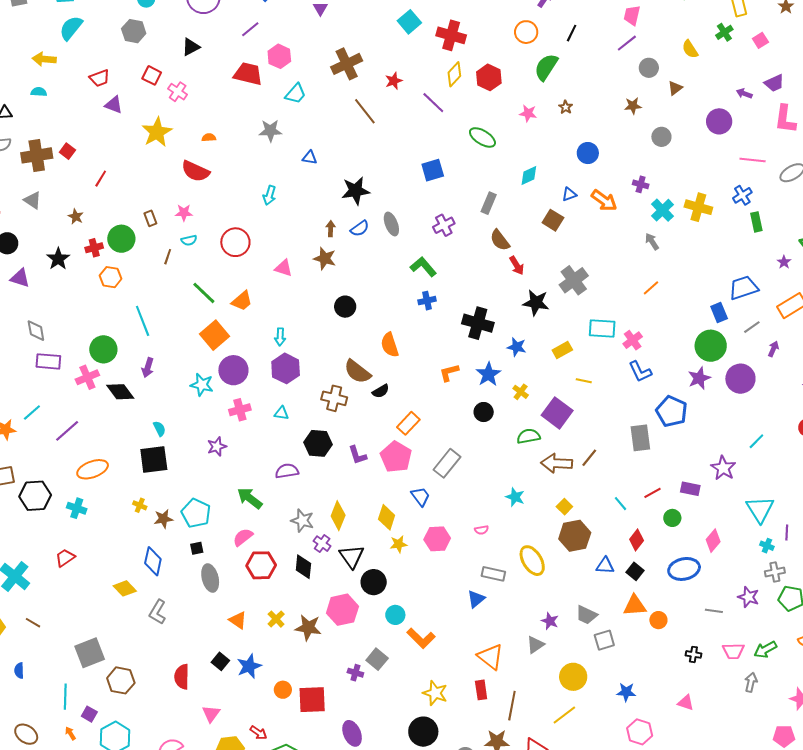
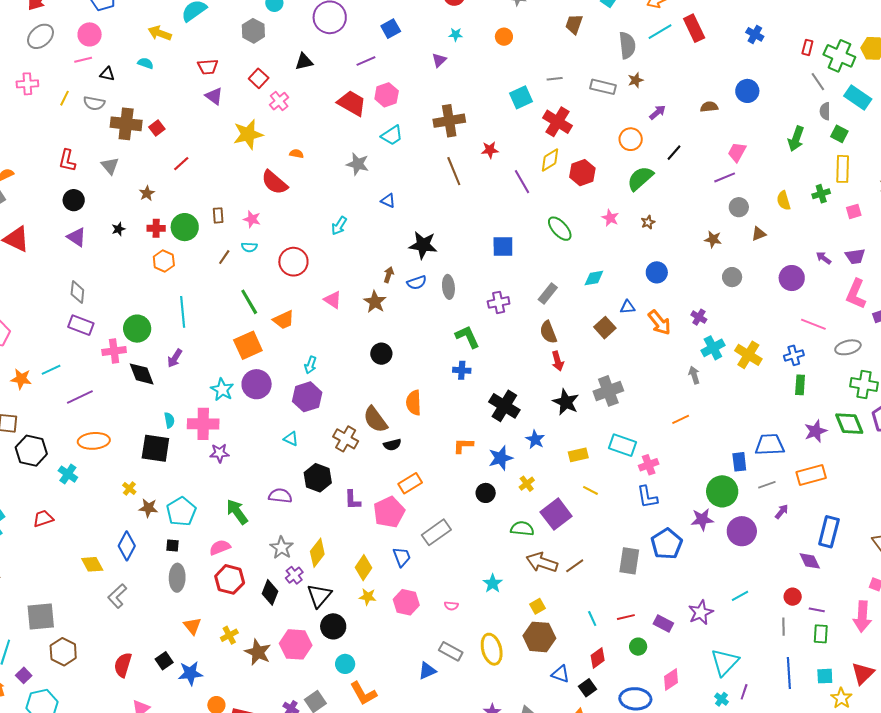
black star: (58, 259) -> (118, 229), size x0.6
purple star: (784, 262) -> (816, 431), size x1.6
pink cross: (240, 410) -> (203, 424), moved, size x1.4

